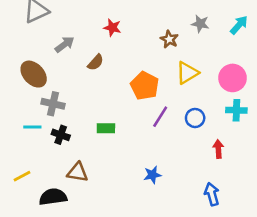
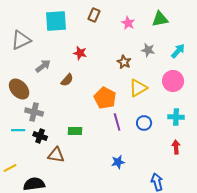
pink circle: (233, 78) -> (173, 81), moved
purple line: (160, 117) -> (117, 122), turned -48
red arrow: (218, 149) -> (176, 147), moved
brown triangle: (78, 172) -> (56, 155), moved
blue star: (152, 175) -> (118, 162), moved

